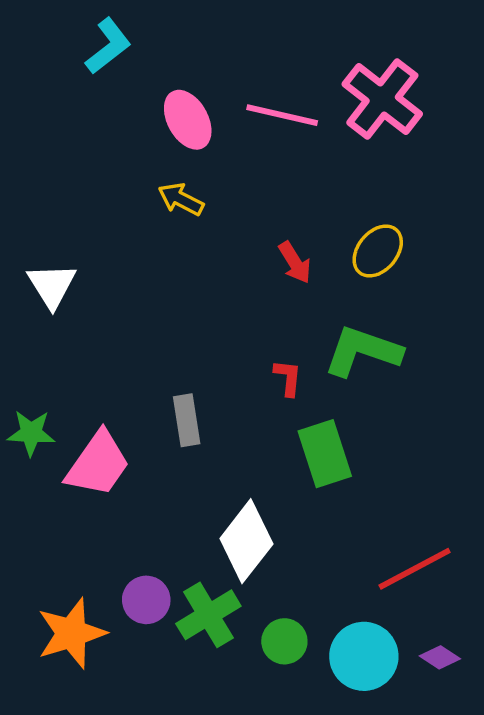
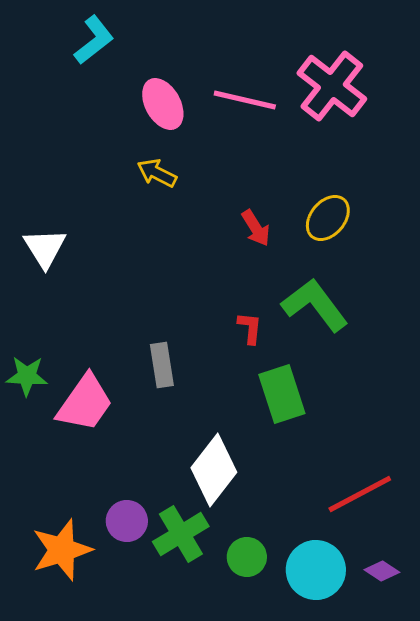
green L-shape: (363, 351) -> (315, 305), turned 34

